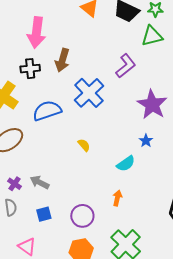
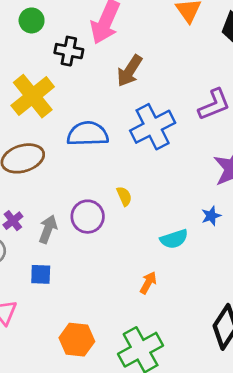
black cross: (30, 69) -> (69, 51), moved
gray arrow: (40, 182) -> (48, 229), turned 66
purple circle: (82, 216) -> (88, 217), moved

